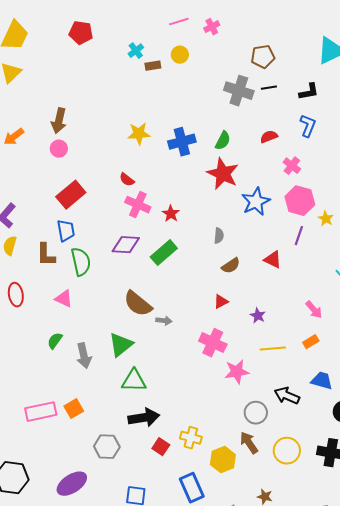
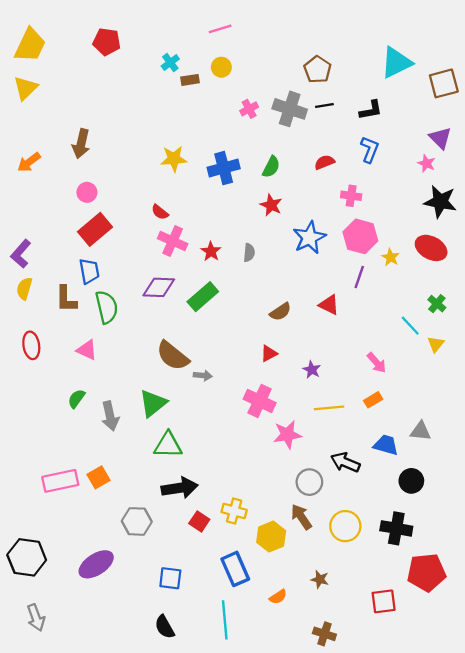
pink cross: (212, 27) -> (249, 109), moved
brown pentagon: (263, 57) -> (318, 70), turned -30
pink circle: (59, 149) -> (87, 192), moved
pink cross: (292, 166) -> (351, 196), turned -30
red star: (223, 174) -> (271, 205), size x0.6
gray semicircle: (219, 236) -> (249, 253), moved

